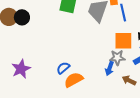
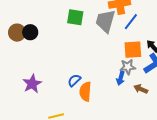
blue line: (123, 13) -> (131, 22), turned 54
orange semicircle: (74, 80) -> (85, 92), turned -54

